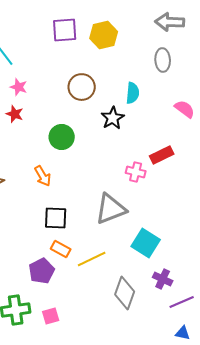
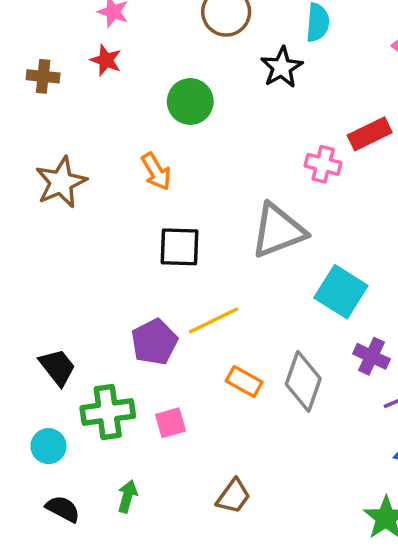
orange rectangle: (61, 249) -> (244, 381), moved
yellow line: (92, 259) -> (214, 320), moved

